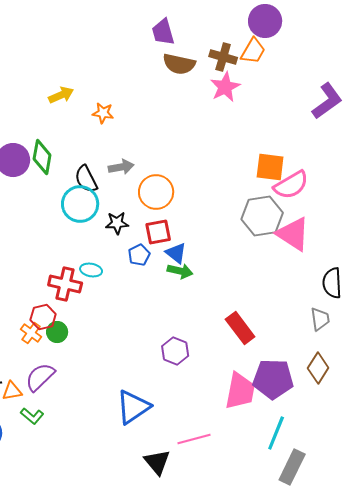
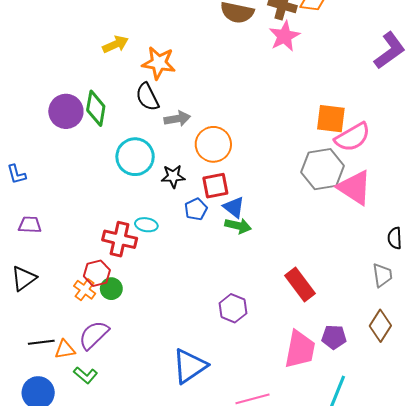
orange star: (103, 113) -> (159, 63), size x1.5
black semicircle: (86, 179) -> (147, 97), moved
black semicircle: (332, 283) -> (395, 238), size x0.7
purple pentagon: (273, 379) -> (334, 337), size x0.6

